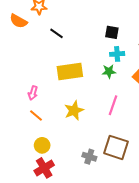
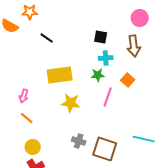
pink line: (113, 105) -> (108, 97), moved
yellow star: (74, 110) -> (71, 103), moved, turned 30
gray cross: (89, 157) -> (79, 141), moved

